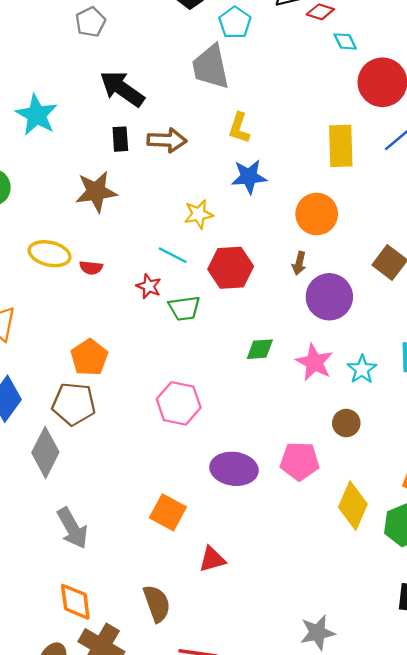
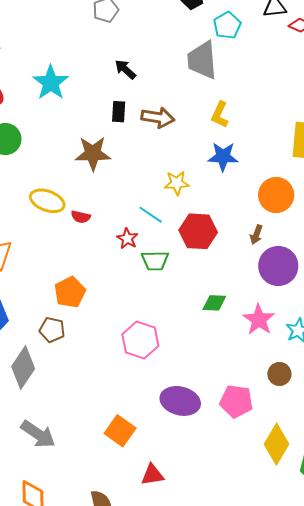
black arrow: (122, 89) -> (125, 69), size x0.6
brown pentagon: (74, 404) -> (52, 330), size x0.7
gray arrow: (72, 528) -> (38, 434), turned -33

